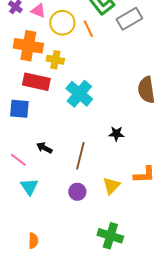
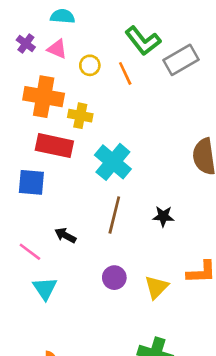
yellow circle: (62, 23) -> (90, 65), size x0.6
brown line: (80, 156) -> (114, 215), moved
purple circle: (77, 192) -> (114, 278), moved

